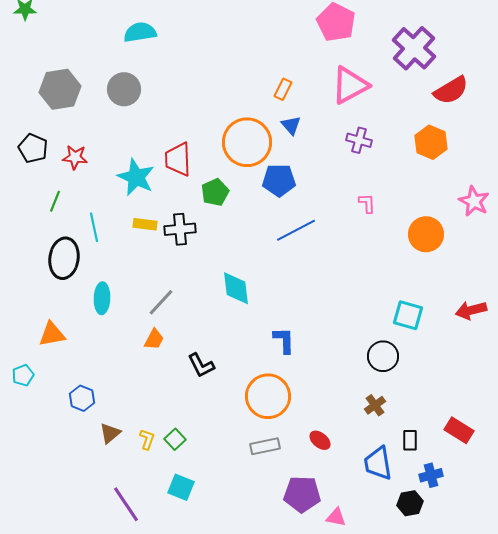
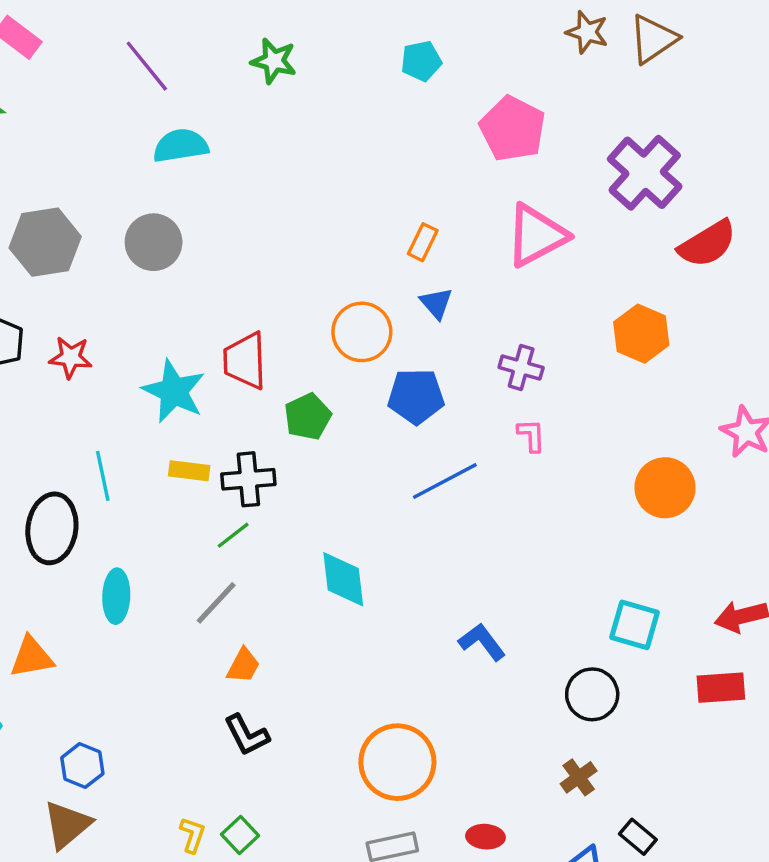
purple cross: (359, 140) -> (521, 368), moved
orange circle: (247, 142) -> (362, 332), size x0.7
orange hexagon: (431, 142) -> (641, 334), moved
green line: (55, 201) -> (233, 535), moved, turned 30
pink L-shape: (367, 203) -> (531, 435), moved
orange trapezoid: (154, 339) -> (243, 666), moved
blue L-shape: (284, 340) -> (482, 642), moved, turned -36
black L-shape: (201, 365) -> (247, 735), moved
red rectangle: (459, 430) -> (721, 688), moved, turned -36
brown triangle: (110, 433) -> (67, 825), moved, size x1.4
red ellipse: (320, 440) -> (485, 837), turned -35
black rectangle: (410, 440) -> (638, 837), turned -50

